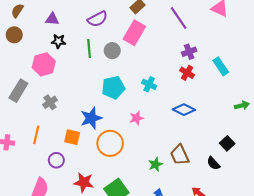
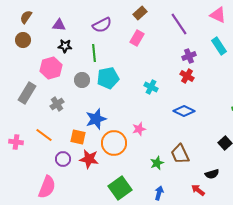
pink rectangle: (134, 33) -> (137, 38), size x0.7
gray circle: (112, 51) -> (82, 80), moved
cyan rectangle: (221, 66) -> (219, 46), moved
cyan pentagon: (113, 88) -> (108, 78), moved
pink star: (136, 118) -> (139, 129), moved
orange line: (36, 135) -> (44, 135), turned -66
black semicircle: (213, 163) -> (212, 174), moved, turned -64
red star: (84, 182) -> (89, 159), moved

